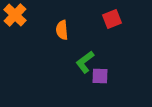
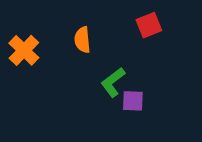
orange cross: (15, 15) -> (24, 50), moved

